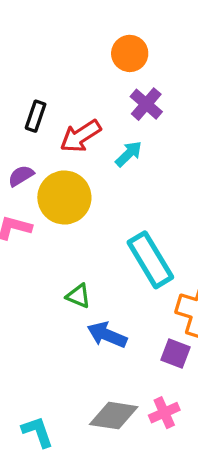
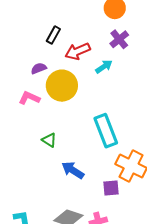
green triangle: (78, 296) -> (49, 140), moved
purple square: (176, 354) -> (111, 188), turned -36

